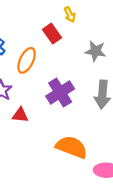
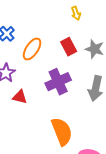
red rectangle: (52, 34) -> (69, 47), moved
orange semicircle: (72, 147) -> (62, 131), turned 40

